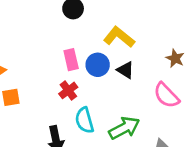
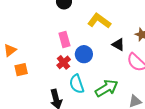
blue circle: (98, 65) -> (84, 54), moved
black triangle: (125, 70) -> (118, 45), moved

